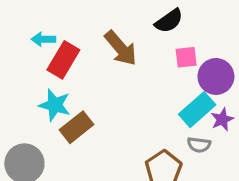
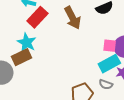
pink square: (186, 57) -> (110, 46), moved
brown rectangle: (77, 127) -> (22, 57), moved

